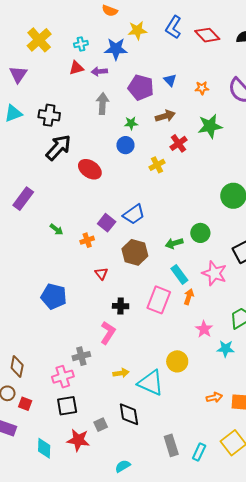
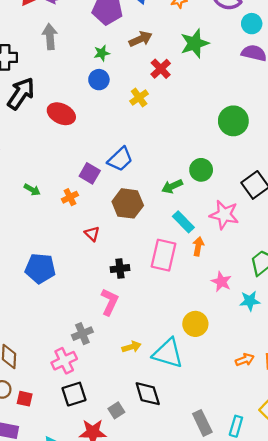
gray arrow: (103, 104) -> (50, 37), moved

